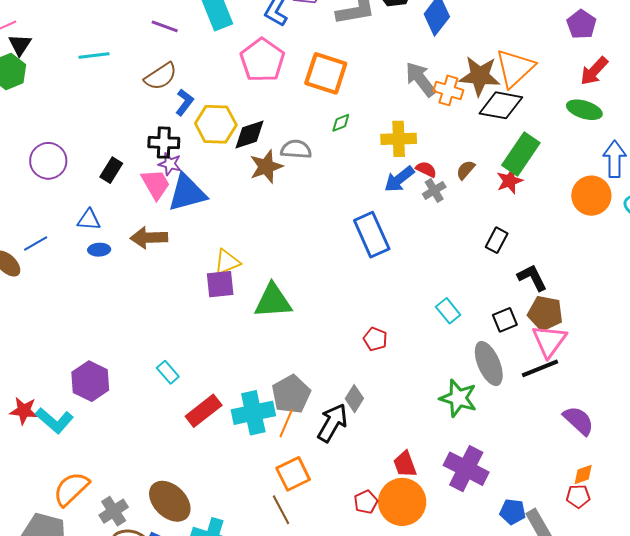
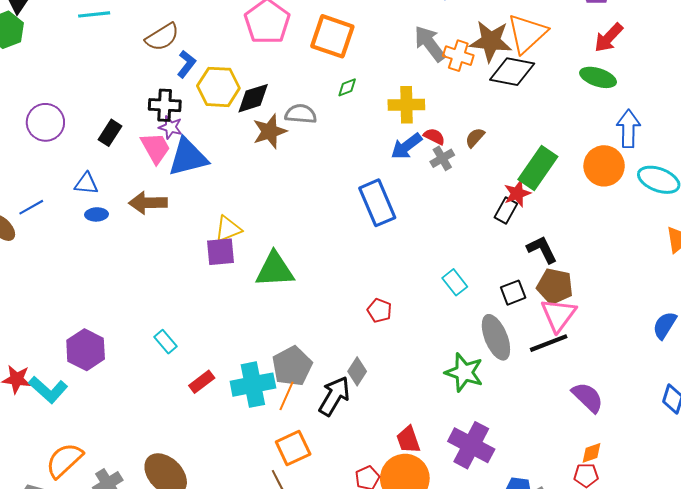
green rectangle: (521, 154) -> (538, 168), moved
red star: (510, 181) -> (517, 193), moved
red rectangle: (204, 411) -> (202, 382), size x0.7

